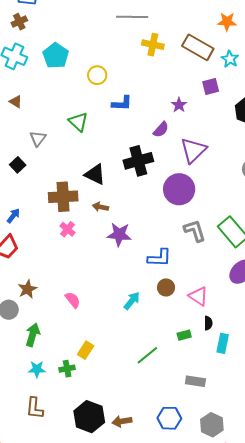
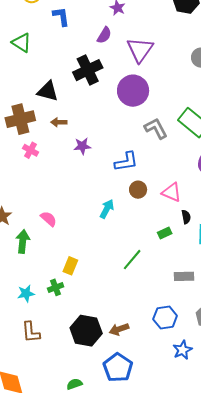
blue L-shape: (122, 103) -> (61, 16), turned -90
purple star: (119, 234) -> (82, 146), size x0.7
green arrow: (33, 335) -> (23, 242), moved

